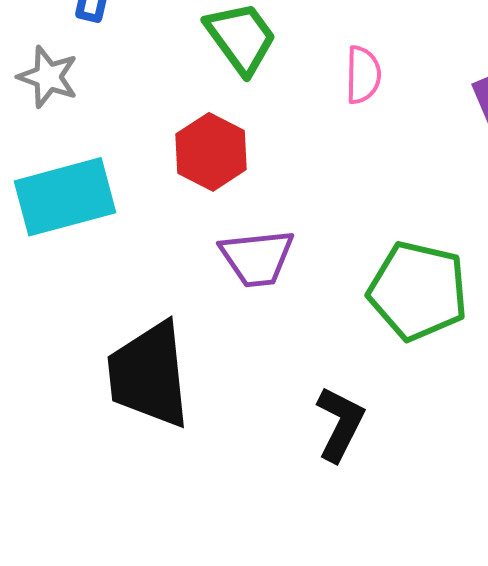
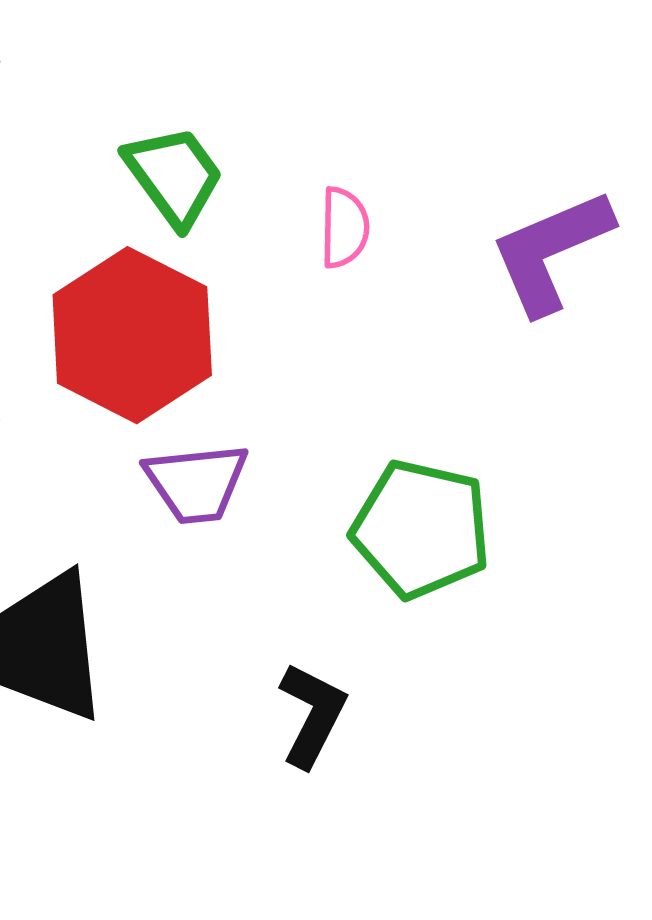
red hexagon: (211, 152) -> (132, 335), size x1.6

